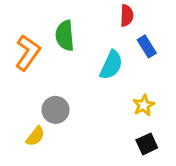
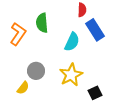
blue rectangle: (147, 46) -> (95, 30), size x1.5
yellow star: (144, 105) -> (71, 75), moved, size x1.6

